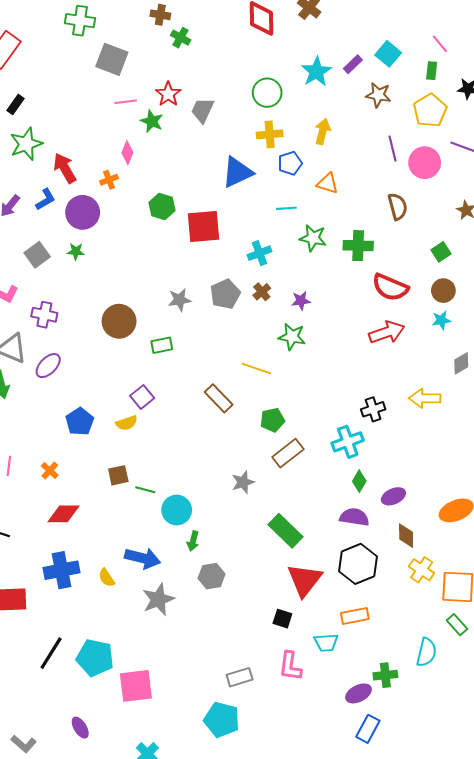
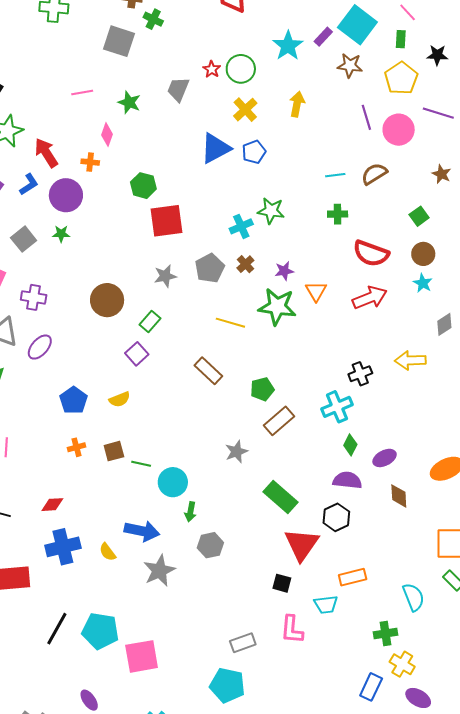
cyan square: (388, 54) -> (357, 25), size x1.5
gray square: (112, 59) -> (119, 41), moved
red star: (168, 94) -> (212, 69), moved, size x0.7
pink line: (126, 102) -> (82, 92), moved
yellow cross: (270, 134) -> (245, 110), turned -35
blue pentagon: (290, 163) -> (254, 152), moved
orange cross: (109, 180) -> (90, 162), turned 30
orange triangle: (327, 183) -> (316, 291), moved, turned 45
brown semicircle: (398, 206) -> (374, 174), turned -104
cyan line: (286, 208) -> (335, 175), moved
red square: (203, 227) -> (166, 221), moved
green star: (313, 238) -> (271, 211), moved
green cross: (358, 246) -> (338, 214), size x0.7
cyan star: (441, 320) -> (423, 283), turned -30
green star: (292, 337) -> (277, 307), size x1.4
green rectangle: (162, 345) -> (150, 322), turned -35
yellow line: (256, 368) -> (230, 323), moved
purple square: (142, 397) -> (137, 354), moved
orange cross: (50, 471) -> (76, 447), moved, turned 36
red diamond: (64, 514) -> (52, 505), moved, size x0.7
black hexagon: (358, 564) -> (336, 517), moved, size x0.7
yellow cross: (422, 570) -> (402, 664), moved
cyan semicircle: (426, 652) -> (414, 597), moved, turned -32
purple ellipse: (359, 693) -> (418, 698), moved, turned 60

